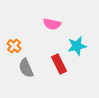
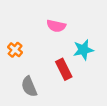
gray semicircle: (26, 68) -> (29, 87), moved

